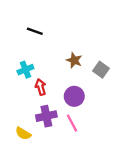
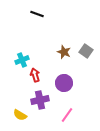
black line: (35, 31) -> (37, 14), moved
gray square: (101, 70) -> (86, 51), moved
pink line: (72, 123) -> (67, 115), moved, turned 63

